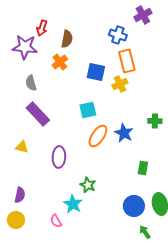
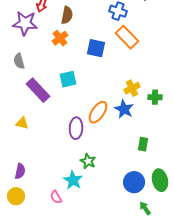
orange rectangle: (127, 61) -> (127, 37), turned -30
gray semicircle: (31, 83) -> (19, 61), moved
yellow cross: (120, 84) -> (132, 88), moved
cyan square: (88, 110) -> (68, 79), moved
purple ellipse: (59, 157) -> (76, 128), moved

